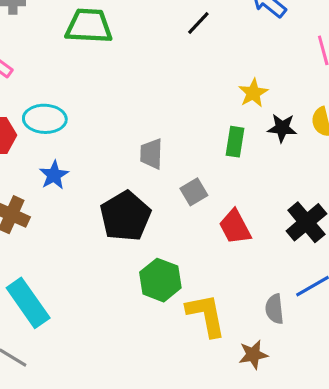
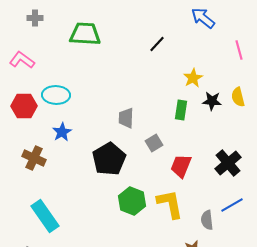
black line: (198, 23) -> (157, 44), moved
red trapezoid: (235, 227) -> (181, 166), turned 50
yellow L-shape: (206, 315) -> (170, 204), moved

